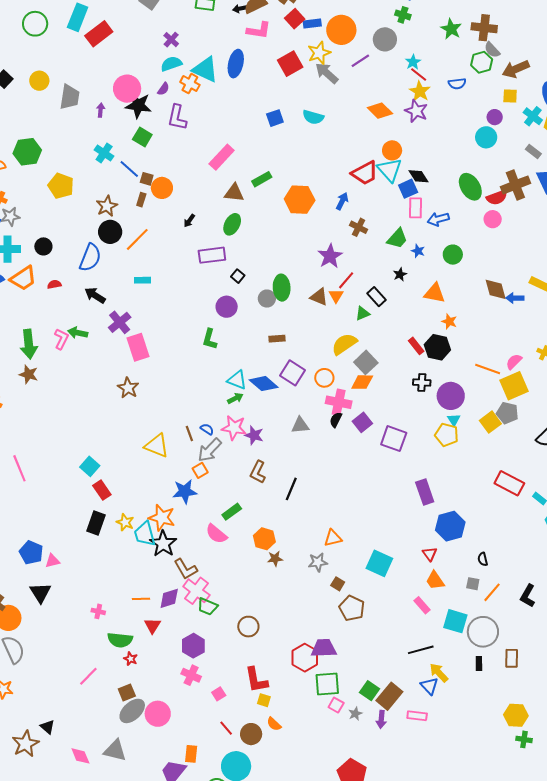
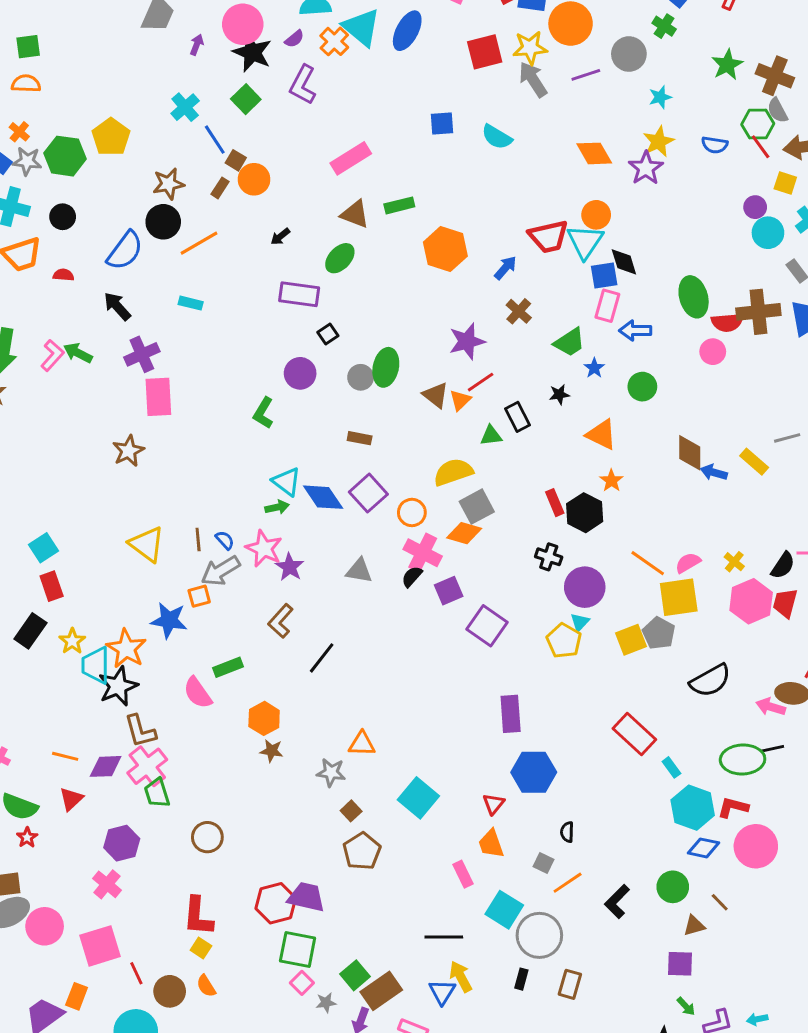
red line: (419, 74) -> (761, 147), moved
cyan circle: (486, 137) -> (768, 233), moved
green hexagon: (27, 152) -> (65, 156), moved
green trapezoid: (208, 607) -> (157, 793), turned 35
pink square: (219, 694) -> (100, 946), moved, size x2.0

